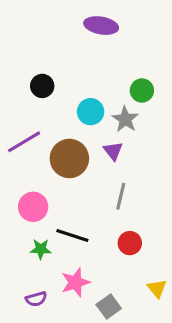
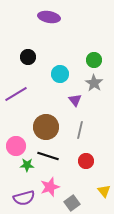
purple ellipse: (101, 26) -> (49, 17), moved
gray star: (125, 119) -> (94, 83), moved
brown circle: (69, 158) -> (46, 127), moved
pink circle: (33, 207) -> (16, 146), moved
purple semicircle: (36, 299) -> (24, 198), size x1.5

